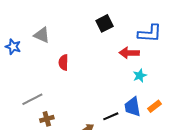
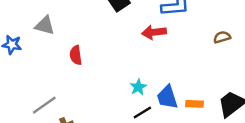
cyan star: (140, 76) -> (138, 87), moved
orange rectangle: (155, 106) -> (194, 104), moved, turned 48

